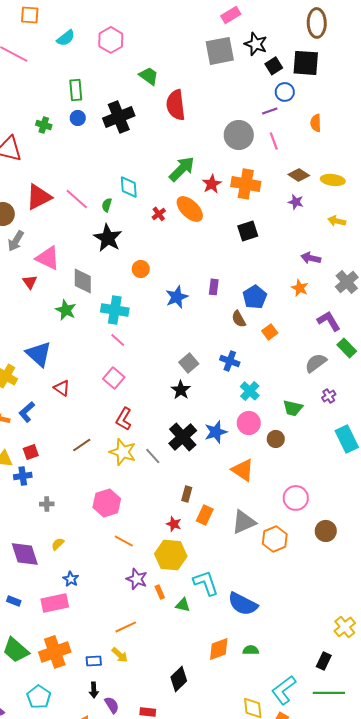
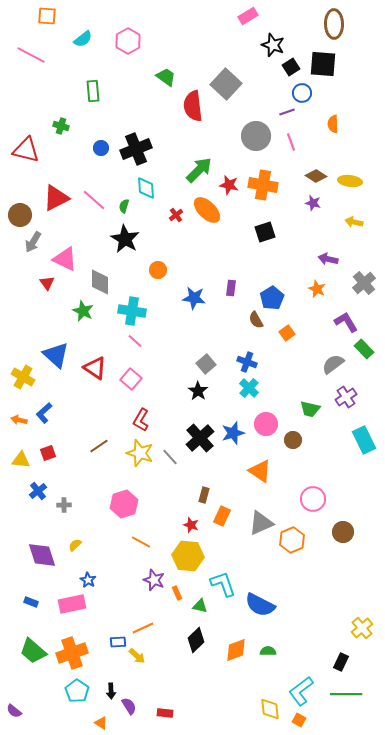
gray square: (220, 51) -> (226, 84), moved, turned -36
black cross: (119, 117) -> (136, 149), moved
blue circle: (78, 118) -> (101, 148), moved
red star: (212, 184) -> (229, 185), turned -30
blue star: (177, 297) -> (194, 298), turned 30
red triangle: (62, 388) -> (95, 368), moved, size x1.4
cyan cross: (250, 391) -> (249, 388), moved
purple cross: (329, 396) -> (346, 397), size x1.5
blue cross: (23, 476) -> (38, 491), moved, turned -30
blue rectangle: (94, 661) -> (118, 642), moved
black diamond: (179, 679) -> (196, 640), moved
cyan pentagon: (39, 697) -> (77, 691), moved

